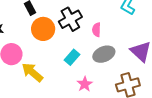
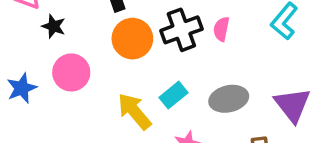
pink semicircle: (96, 30) -> (221, 29), moved
yellow arrow: (32, 72) -> (134, 111), moved

